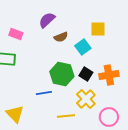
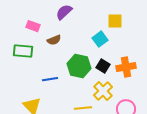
brown semicircle: (61, 37) -> (54, 40), moved
blue line: (44, 93) -> (50, 79), moved

